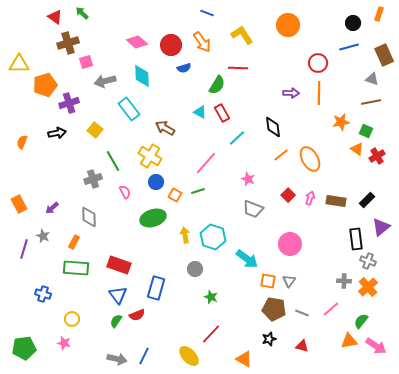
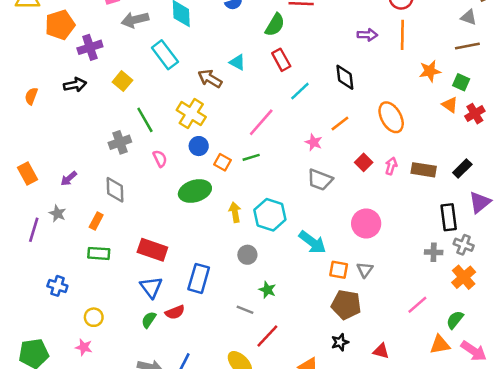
cyan triangle: (200, 112) -> (237, 62), moved
orange line: (281, 155) -> (340, 124), moved
green rectangle: (76, 268) -> (99, 253), size x0.7
gray cross: (344, 281) -> (434, 252), moved
gray line: (302, 313) -> (245, 310), moved

